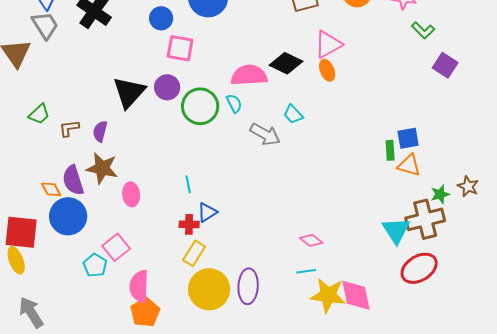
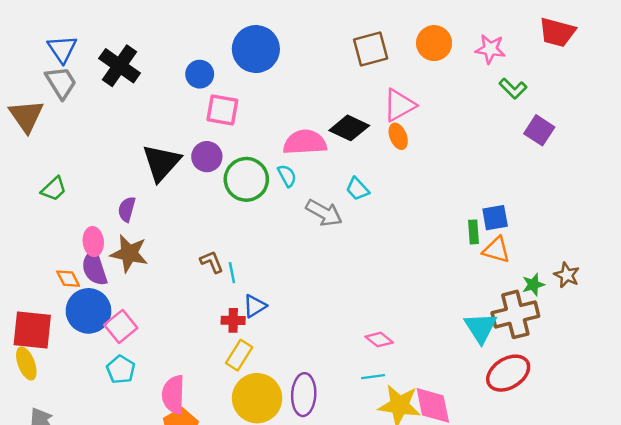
brown L-shape: (69, 128) -> (212, 262), moved, turned 75
pink ellipse: (131, 194) -> (93, 242), moved
pink square: (116, 247) -> (121, 326), moved

